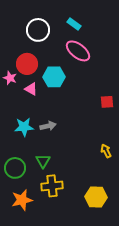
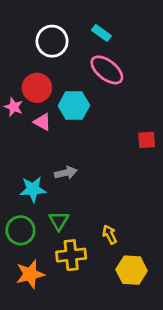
cyan star: (24, 127) -> (33, 189), moved
yellow arrow: (106, 151) -> (110, 234), moved

